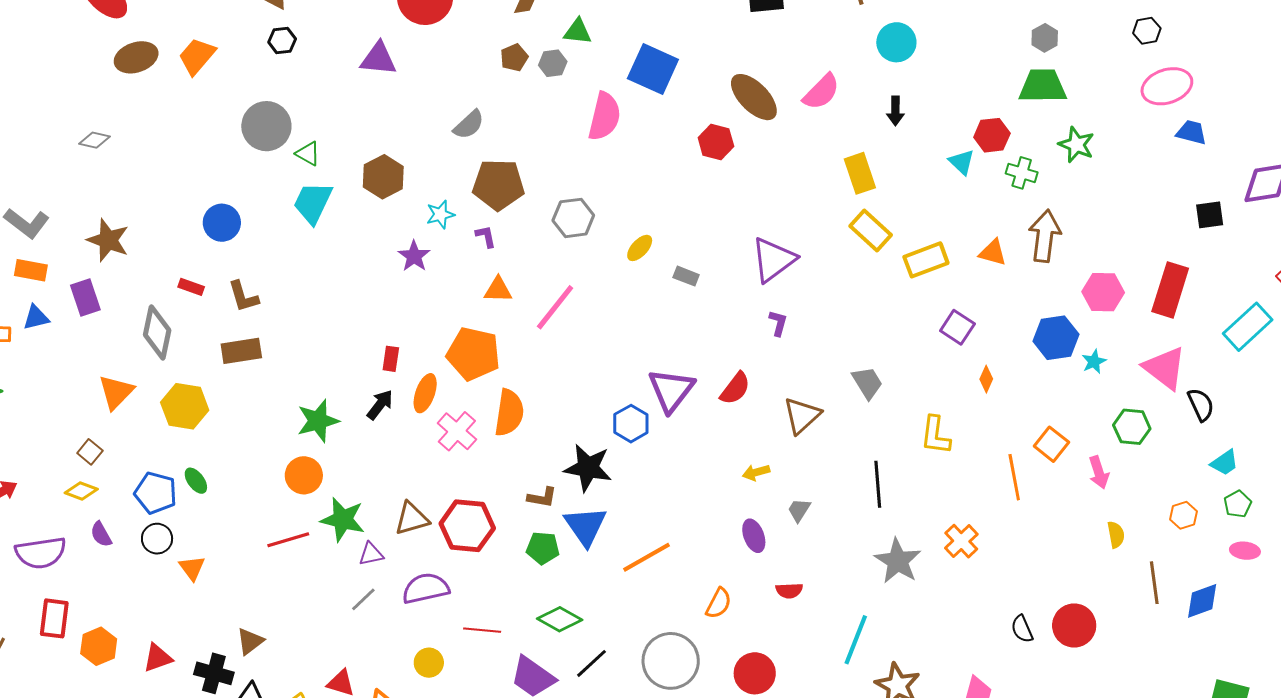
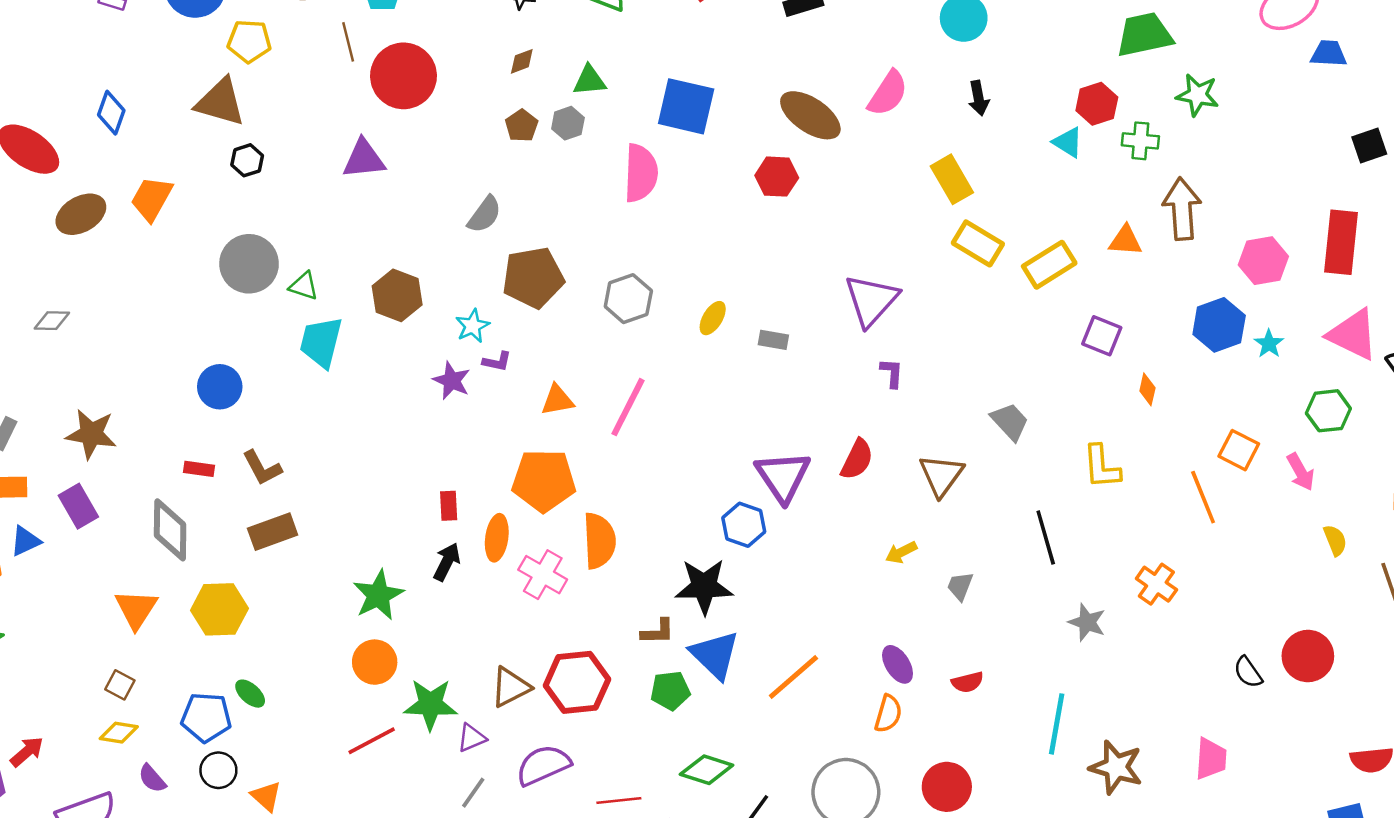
purple L-shape: (486, 236) -> (497, 362), moved, turned 125
purple ellipse: (754, 536) -> (898, 664), moved
gray star: (898, 561) -> (1087, 622), size x0.7

